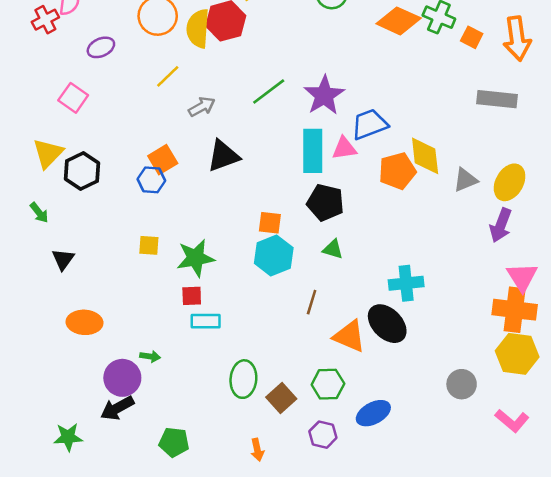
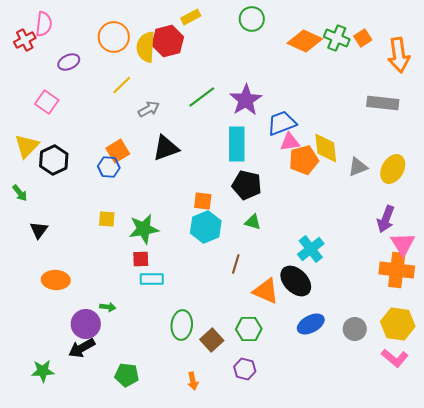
orange square: (472, 37) -> (363, 38), moved, turned 30
pink triangle: (344, 148) -> (290, 142), moved
purple arrow: (501, 225) -> (386, 219), moved
cyan cross: (406, 283) -> (311, 249), turned -32
yellow hexagon: (517, 354) -> (398, 324), moved
blue ellipse: (373, 413) -> (311, 324), moved

